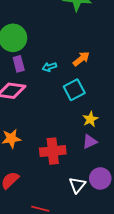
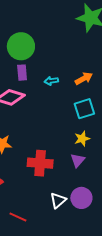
cyan square: (74, 90) -> (84, 109), moved
purple triangle: (90, 142) -> (78, 160), turned -35

